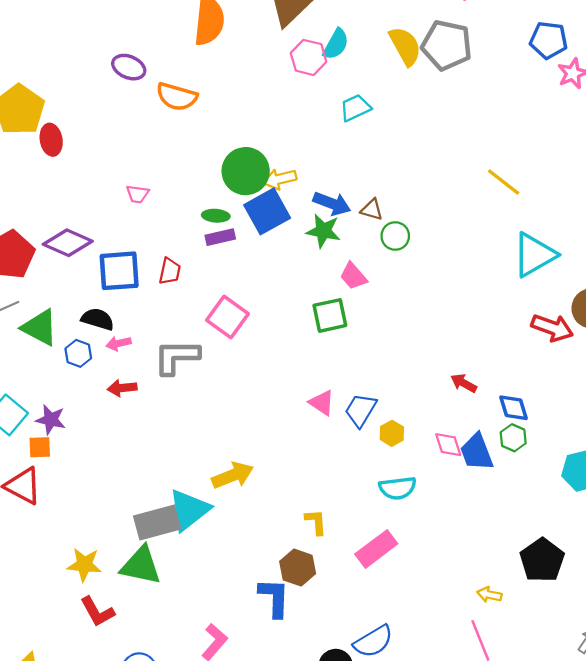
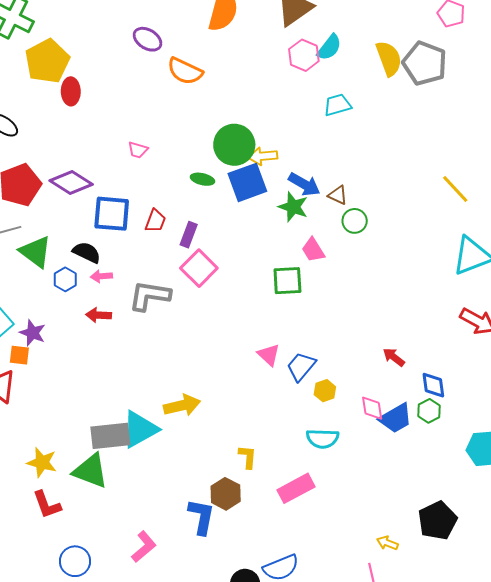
purple rectangle: (220, 237) -> (189, 235), moved, turned -65
blue trapezoid: (477, 452) -> (396, 418), turned -108

